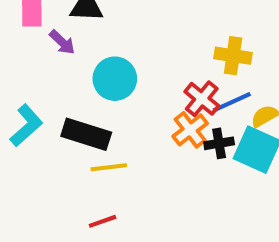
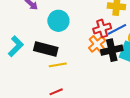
red cross: (202, 99) -> (102, 28), turned 36
black cross: (219, 143) -> (112, 50), size x1.5

